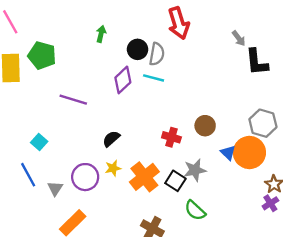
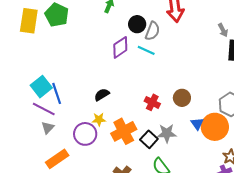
purple line: (73, 100) -> (44, 109), moved
cyan square: (39, 142) -> (41, 87), size x1.5
blue line: (28, 175) -> (57, 93), moved
purple circle: (85, 177) -> (85, 134), moved

